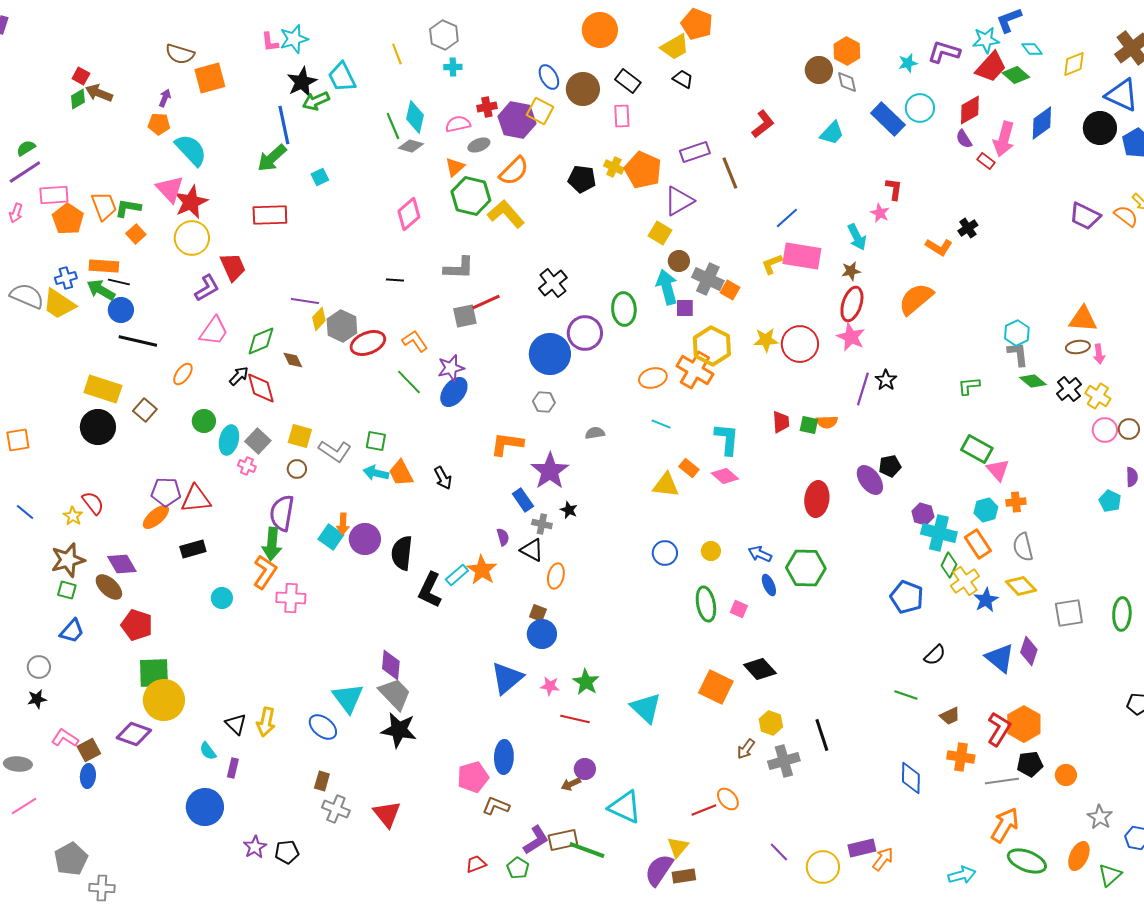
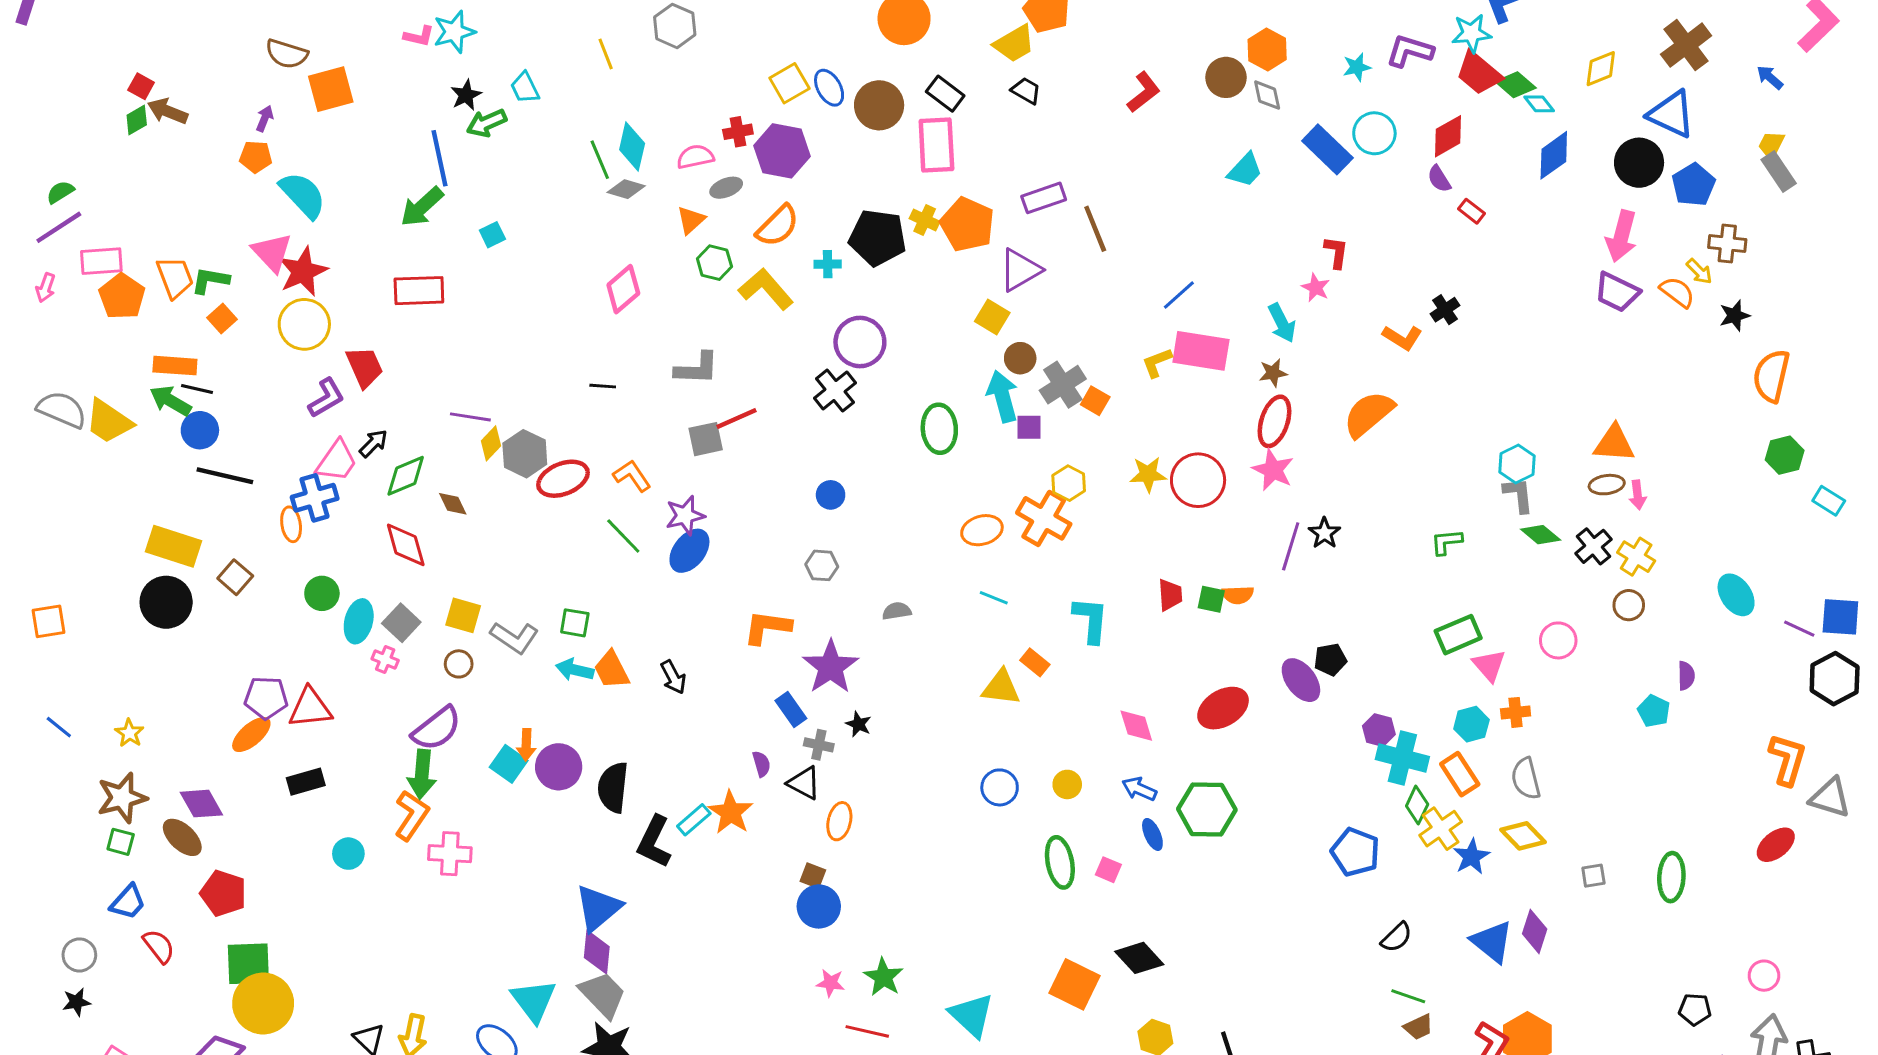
pink L-shape: (270, 42) -> (419, 36), turned -70
cyan diamond: (1032, 49) -> (1539, 104), moved
cyan cross: (453, 67) -> (828, 264), moved
red trapezoid: (991, 67) -> (1479, 73), turned 88
cyan trapezoid: (342, 77) -> (525, 88), size x0.7
black star: (302, 82) -> (466, 95), size x0.7
yellow square: (540, 111) -> (789, 83), moved, turned 32
pink rectangle: (622, 116) -> (936, 145), size x1.6
red L-shape: (763, 124) -> (1144, 92), moved
pink arrow: (1004, 139) -> (1621, 236), moved
black pentagon: (582, 179) -> (878, 238), size x1.4
green hexagon: (471, 196) -> (714, 263), size x0.6
blue cross: (66, 278) -> (315, 498), moved, size x1.4
gray cross: (708, 279) -> (1063, 385), turned 32
purple circle: (585, 333) -> (860, 342), moved
yellow hexagon: (712, 346) -> (1069, 483), size x0.6
blue circle: (550, 354) -> (831, 495), size x0.5
orange ellipse: (183, 374) -> (291, 524), turned -45
black arrow: (239, 376) -> (373, 443), moved
brown circle: (1129, 429) -> (1629, 605), moved
pink circle: (1105, 430) -> (1558, 640), moved
green rectangle: (977, 449) -> (1458, 635), turned -52
pink diamond: (725, 476) -> (1136, 726), moved, turned 32
red ellipse: (817, 499) -> (1223, 708), turned 52
red semicircle: (93, 503) -> (159, 946), moved
purple semicircle: (282, 513) -> (437, 729), turned -138
gray square: (1069, 613) -> (1593, 876), size x0.6
blue triangle: (507, 678) -> (598, 908), moved
green line: (906, 695) -> (1408, 996), moved

